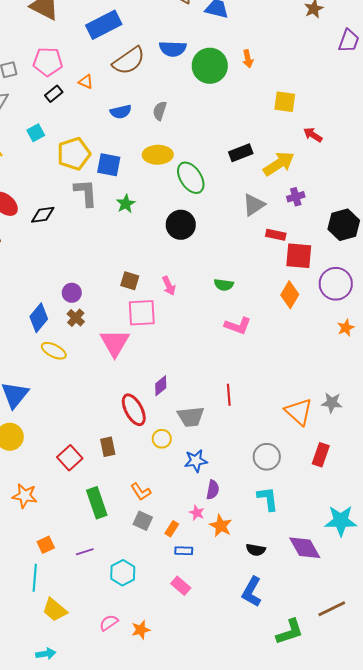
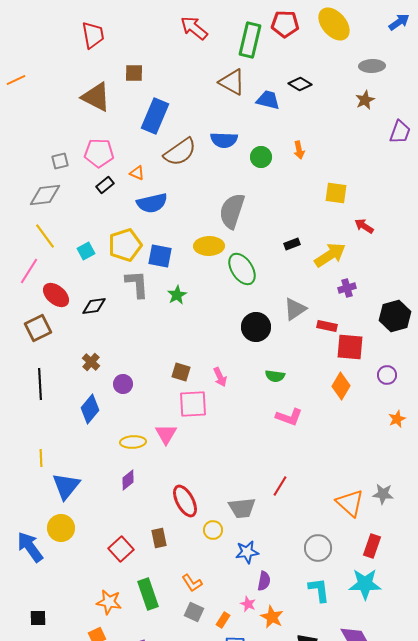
blue rectangle: (104, 25) -> (155, 116), turned -40
green circle: (210, 66) -> (261, 157), size x0.6
gray semicircle: (160, 111) -> (232, 211), moved, size x1.8
blue semicircle: (121, 112) -> (152, 203), moved, size x1.4
cyan square: (36, 133) -> (86, 251), moved
black rectangle: (241, 153) -> (292, 244), size x0.7
gray triangle: (254, 205) -> (295, 309), moved
black circle: (181, 225) -> (256, 327), moved
purple circle: (336, 284) -> (387, 375), size x0.6
brown cross: (76, 318) -> (91, 362), moved
pink triangle: (115, 343) -> (166, 434), size x0.7
yellow ellipse: (54, 351) -> (133, 442), moved, turned -30
purple diamond: (161, 386) -> (128, 480), moved
red line: (229, 395) -> (280, 486), turned 35
orange star: (25, 496) -> (109, 602), moved
cyan star: (341, 521) -> (365, 584), moved

